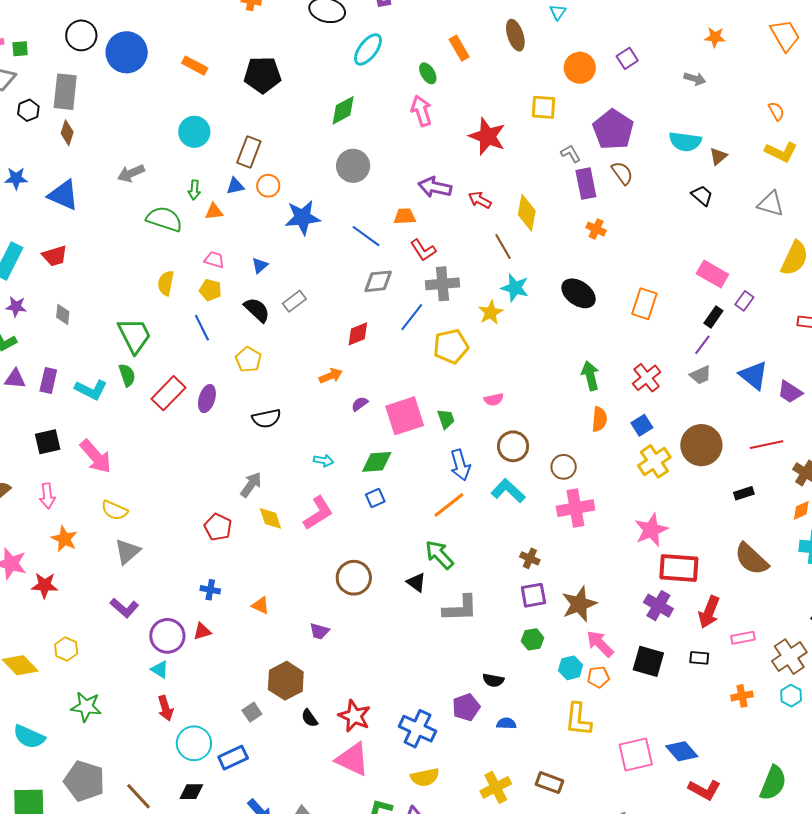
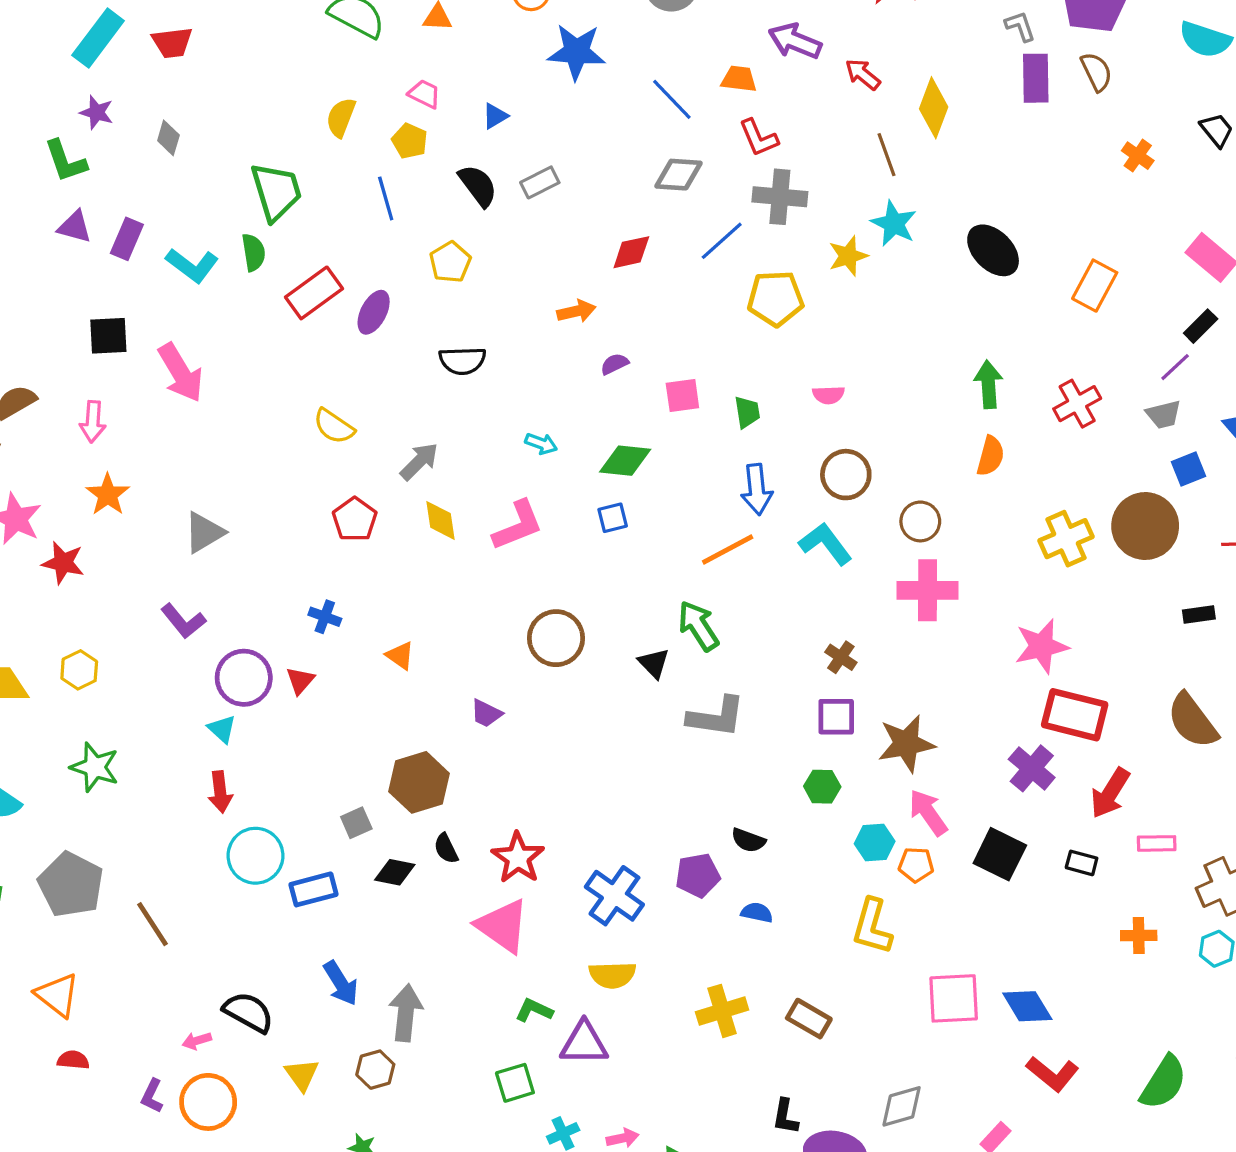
orange cross: (596, 229) -> (1138, 156), moved
pink square: (405, 416) -> (682, 395), size x0.6
blue square: (642, 425) -> (1189, 469), moved
yellow semicircle: (115, 510) -> (334, 426), moved
red triangle: (202, 631) -> (300, 681), turned -42
black diamond: (191, 792) -> (395, 872), moved

